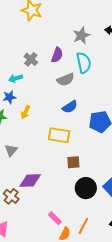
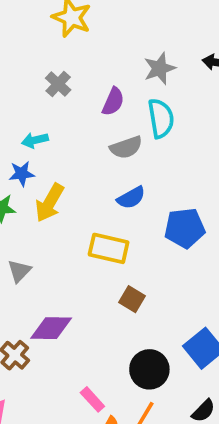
gray cross: (31, 59) -> (58, 84), moved
yellow arrow: (25, 112) -> (50, 203), size x1.5
brown square: (73, 162) -> (132, 299), turned 32
black circle: (86, 188) -> (149, 369), moved

